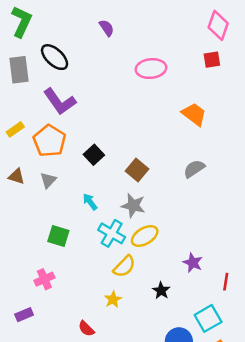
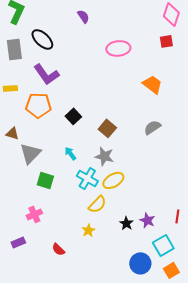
yellow rectangle: (15, 129) -> (10, 88), moved, turned 32
orange pentagon: (49, 141) -> (38, 105), turned -30
gray triangle: (48, 180) -> (30, 153), moved, size x1.6
purple star: (193, 263) -> (147, 220), moved
red semicircle: (86, 329) -> (58, 249), moved

